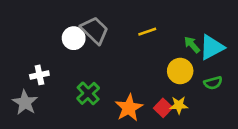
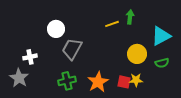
gray trapezoid: (95, 30) -> (72, 49), moved, turned -105
green arrow: (192, 45) -> (130, 17), moved, turned 48
green cross: (88, 93) -> (67, 81), moved, turned 30
red square: (163, 108) -> (124, 82), turned -32

